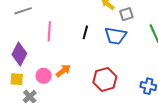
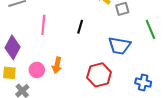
blue trapezoid: (116, 36) -> (119, 46), moved
orange arrow: (63, 71) -> (57, 65), turned 140

